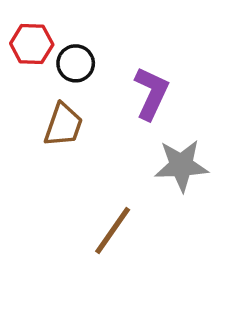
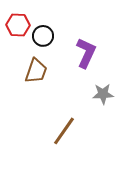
gray star: (181, 165) -> (103, 94), size x0.7

